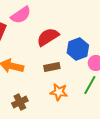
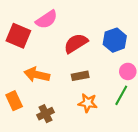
blue hexagon: (78, 49) -> (115, 40), moved

